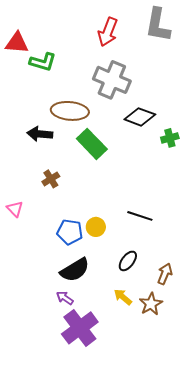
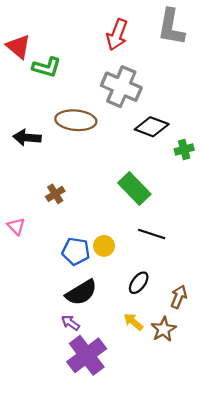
red triangle: (17, 43) -> (18, 47), turned 35
black arrow: (40, 134) -> (27, 138), moved
green rectangle: (92, 144) -> (134, 188), moved

